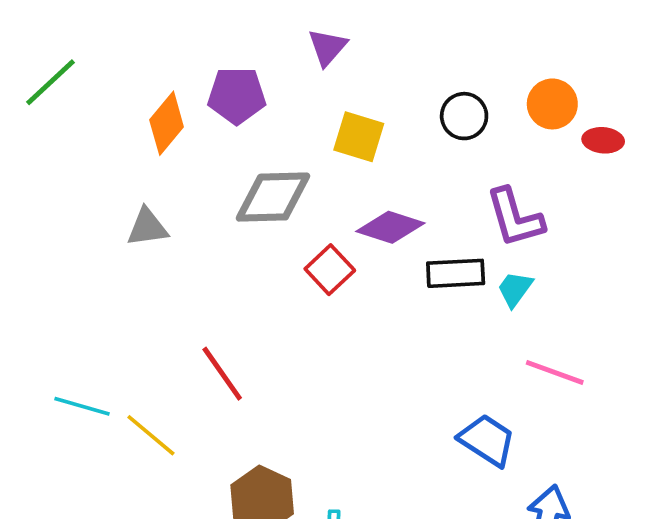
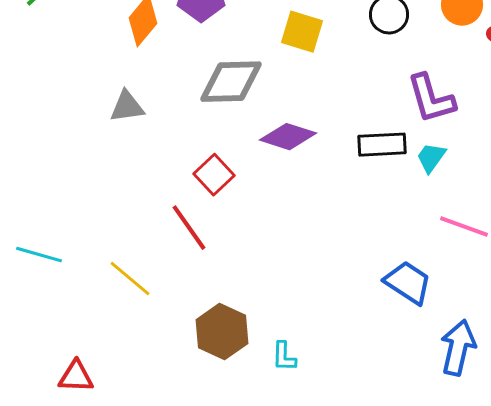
purple diamond: (390, 227) -> (288, 137), moved
red square: (330, 270) -> (214, 175), moved
cyan line: (82, 406) -> (39, 255), moved

